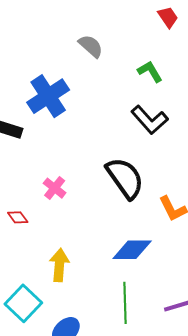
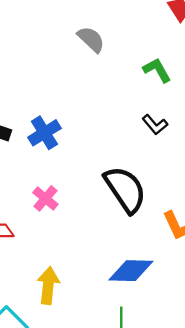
blue cross: (48, 96) -> (44, 133), moved, size x0.7
black L-shape: (149, 120) -> (155, 125), size x0.6

